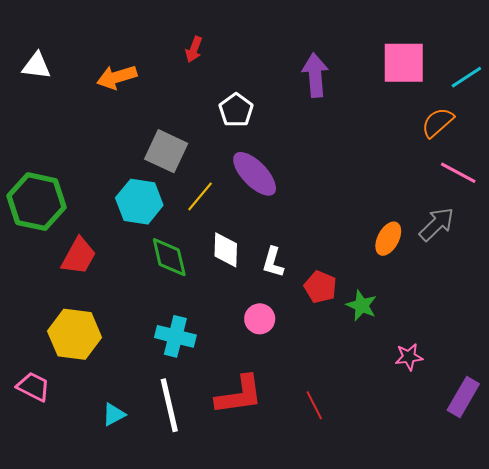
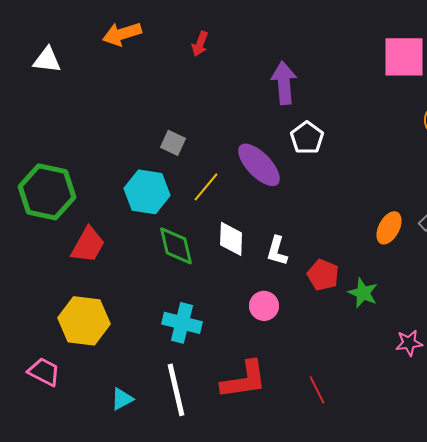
purple arrow: (315, 75) -> (284, 83), moved
orange arrow: (117, 77) -> (122, 34), moved
white pentagon: (236, 110) -> (307, 138), moved
gray square: (166, 151) -> (173, 143), size x0.6

